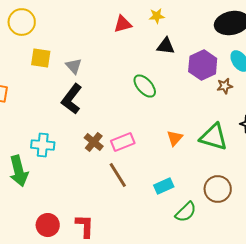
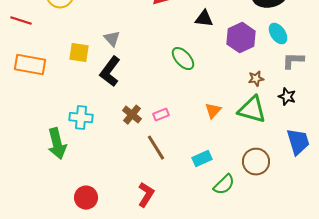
yellow square: (41, 58) -> (79, 53), moved
brown star: (225, 86) -> (256, 79), moved
pink rectangle: (123, 142) -> (161, 115), size x0.7
red L-shape: (85, 226) -> (146, 195), moved, turned 30

